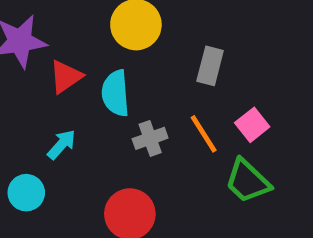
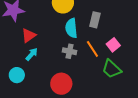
red triangle: (66, 77) -> (29, 35), moved
cyan semicircle: (115, 93) -> (71, 28), moved
gray cross: (150, 138) -> (70, 51), turned 32

